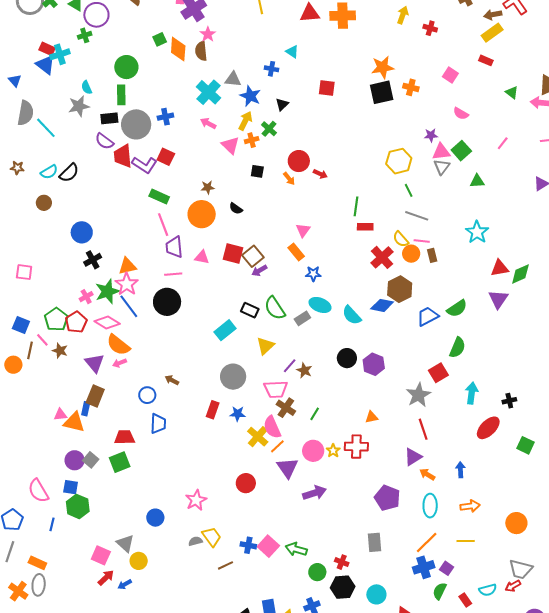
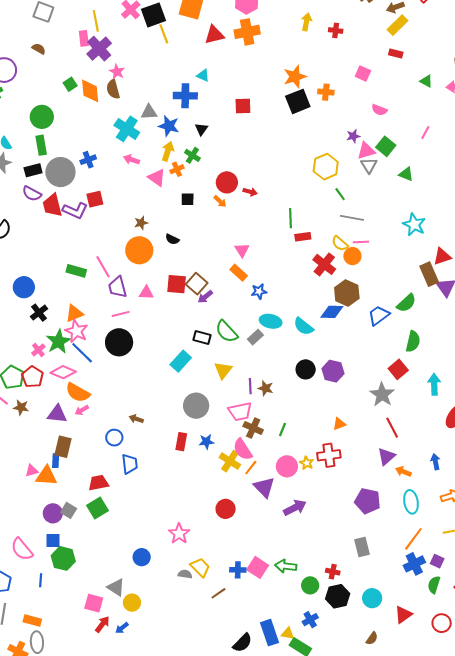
blue cross: (271, 69) -> (185, 96), size x1.6
red square: (166, 157) -> (95, 199), turned -30
green triangle: (477, 181) -> (406, 174), turned 35
green rectangle: (159, 196) -> (76, 271), moved
brown rectangle: (432, 255) -> (429, 274), moved, size x1.6
purple triangle: (95, 363) -> (57, 414), turned -35
purple line: (290, 366) -> (250, 386), turned -35
gray semicircle: (195, 541) -> (185, 574), turned 32

